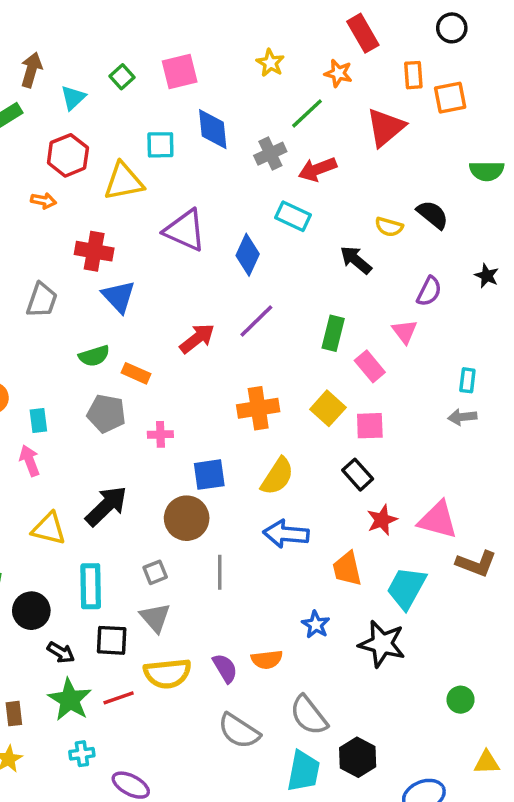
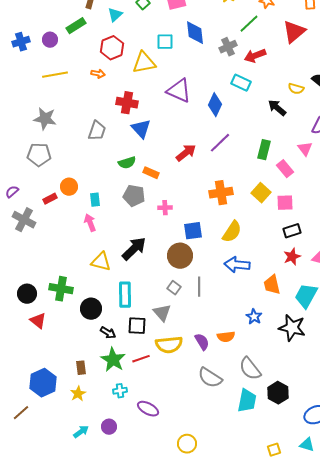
black rectangle: (358, 475) -> (292, 231), moved, turned -66
gray square: (155, 572) -> (174, 288), moved, turned -32

